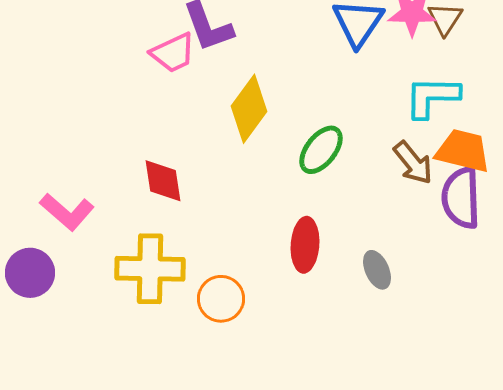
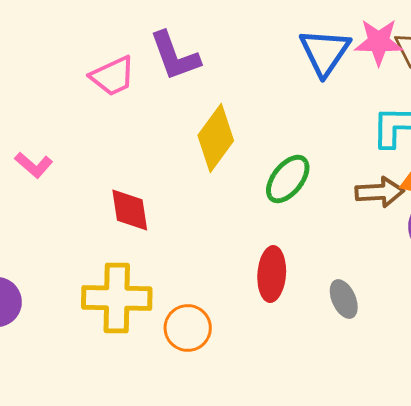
pink trapezoid: (173, 53) -> (113, 76), moved
brown arrow: (413, 163) -> (380, 192), turned -54
pink L-shape: (67, 212) -> (34, 165), moved, size x0.7

